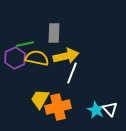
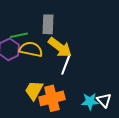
yellow arrow: (66, 56) -> (60, 47), turned 50
cyan star: (96, 110) -> (90, 101), turned -30

